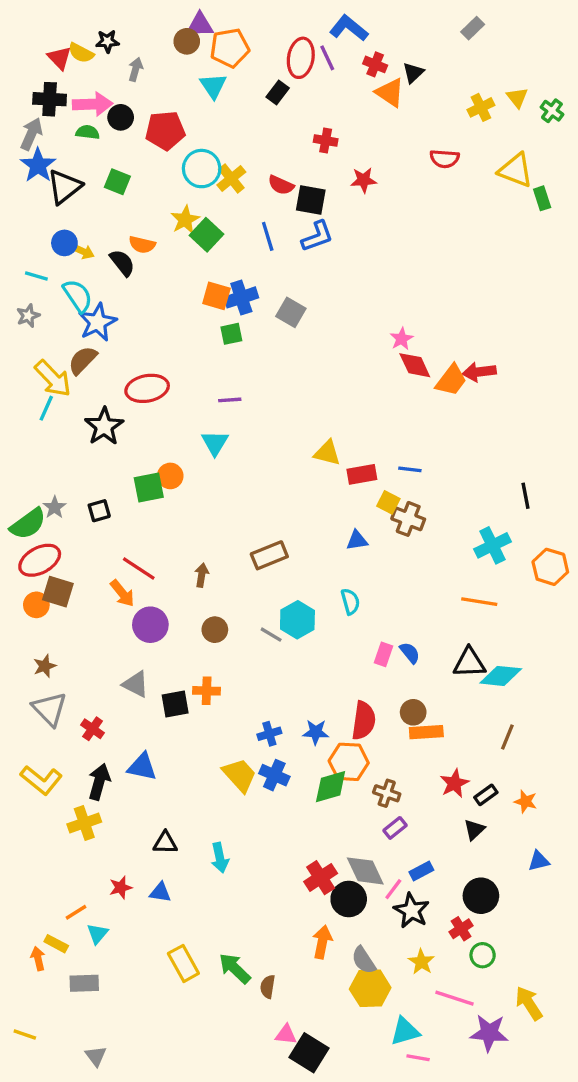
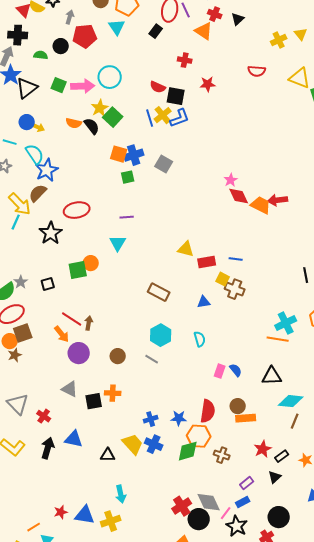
orange triangle: (390, 93) -> (204, 31), moved
pink arrow: (93, 104) -> (83, 86), moved
red pentagon: (165, 131) -> (85, 36), moved
yellow cross: (231, 178) -> (163, 115), moved
black semicircle: (122, 263) -> (92, 126), moved
orange trapezoid: (451, 380) -> (261, 205), turned -100
cyan cross: (492, 545) -> (286, 323), moved
brown rectangle: (269, 555) -> (159, 292), moved, turned 50
brown arrow: (202, 575) -> (89, 323), moved
brown square: (58, 592) -> (23, 333), turned -36
cyan hexagon: (297, 620) -> (161, 335), moved
brown star: (45, 666) -> (15, 355), moved
cyan diamond: (501, 676) -> (291, 401), moved
yellow cross: (84, 823) -> (111, 521), moved
purple rectangle: (395, 828) -> (247, 483), moved
black triangle: (165, 843) -> (108, 455), moved
blue triangle: (160, 892) -> (85, 515), size x1.5

